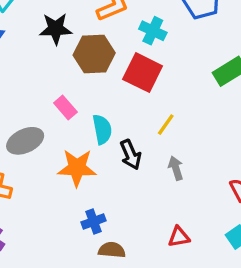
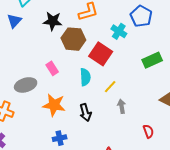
cyan cross: (153, 31) -> (119, 31), moved
cyan semicircle: (102, 129) -> (85, 77), moved
black arrow: (131, 155) -> (85, 112), moved
gray arrow: (176, 168) -> (122, 106), moved

